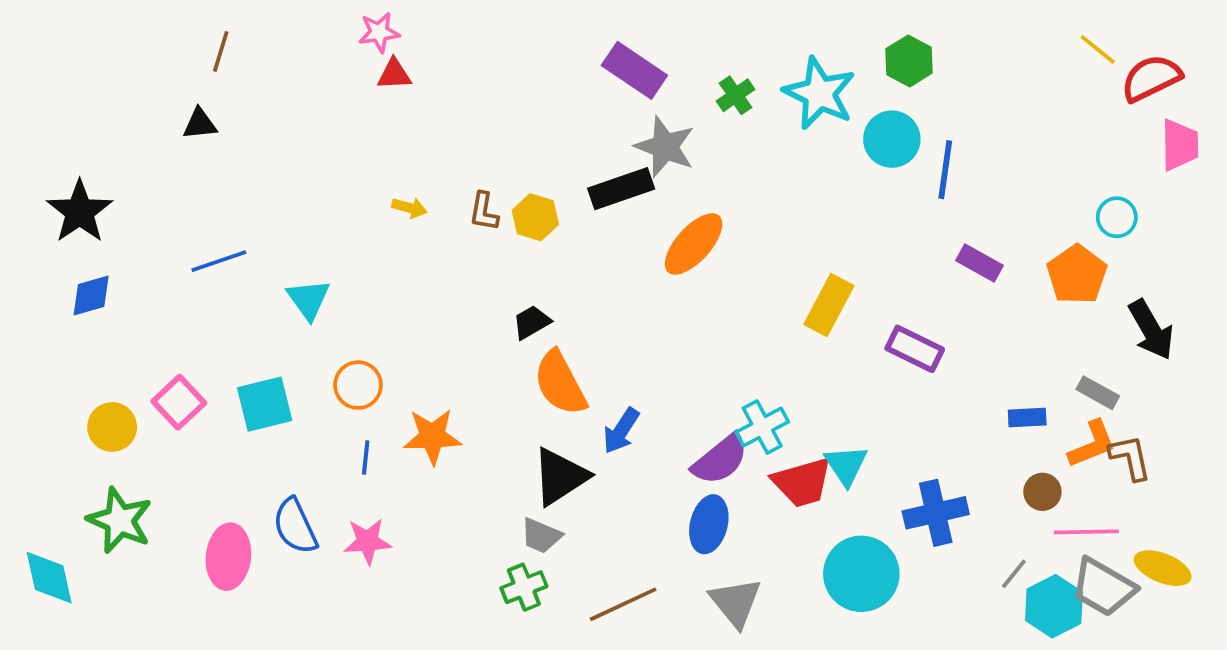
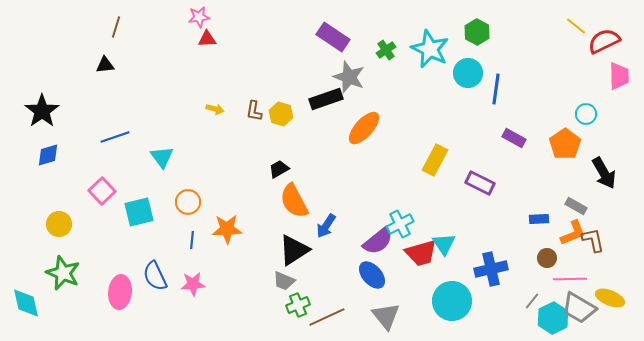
pink square: (179, 402) -> (102, 191), moved
blue ellipse: (709, 524) -> (372, 275), turned -56
green cross: (524, 587) -> (298, 305), moved

